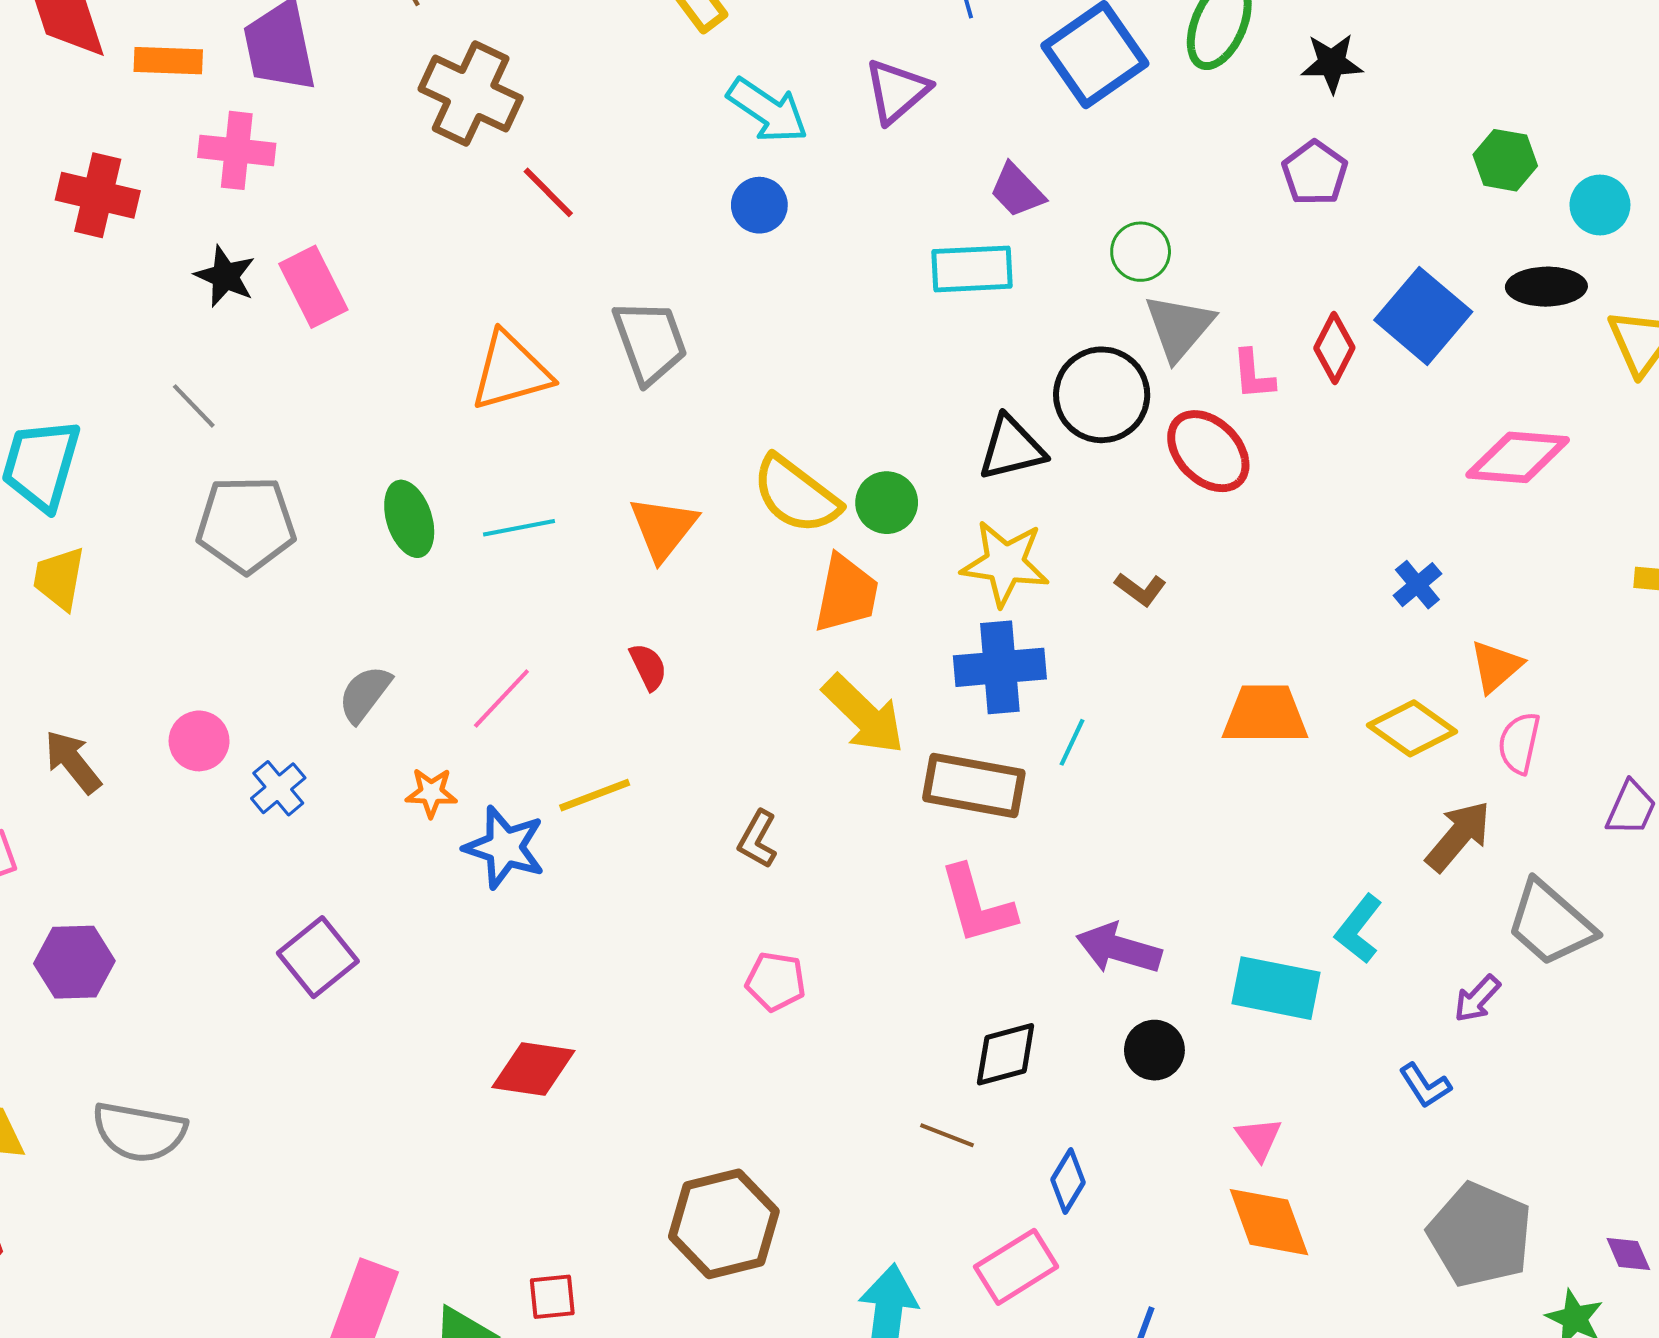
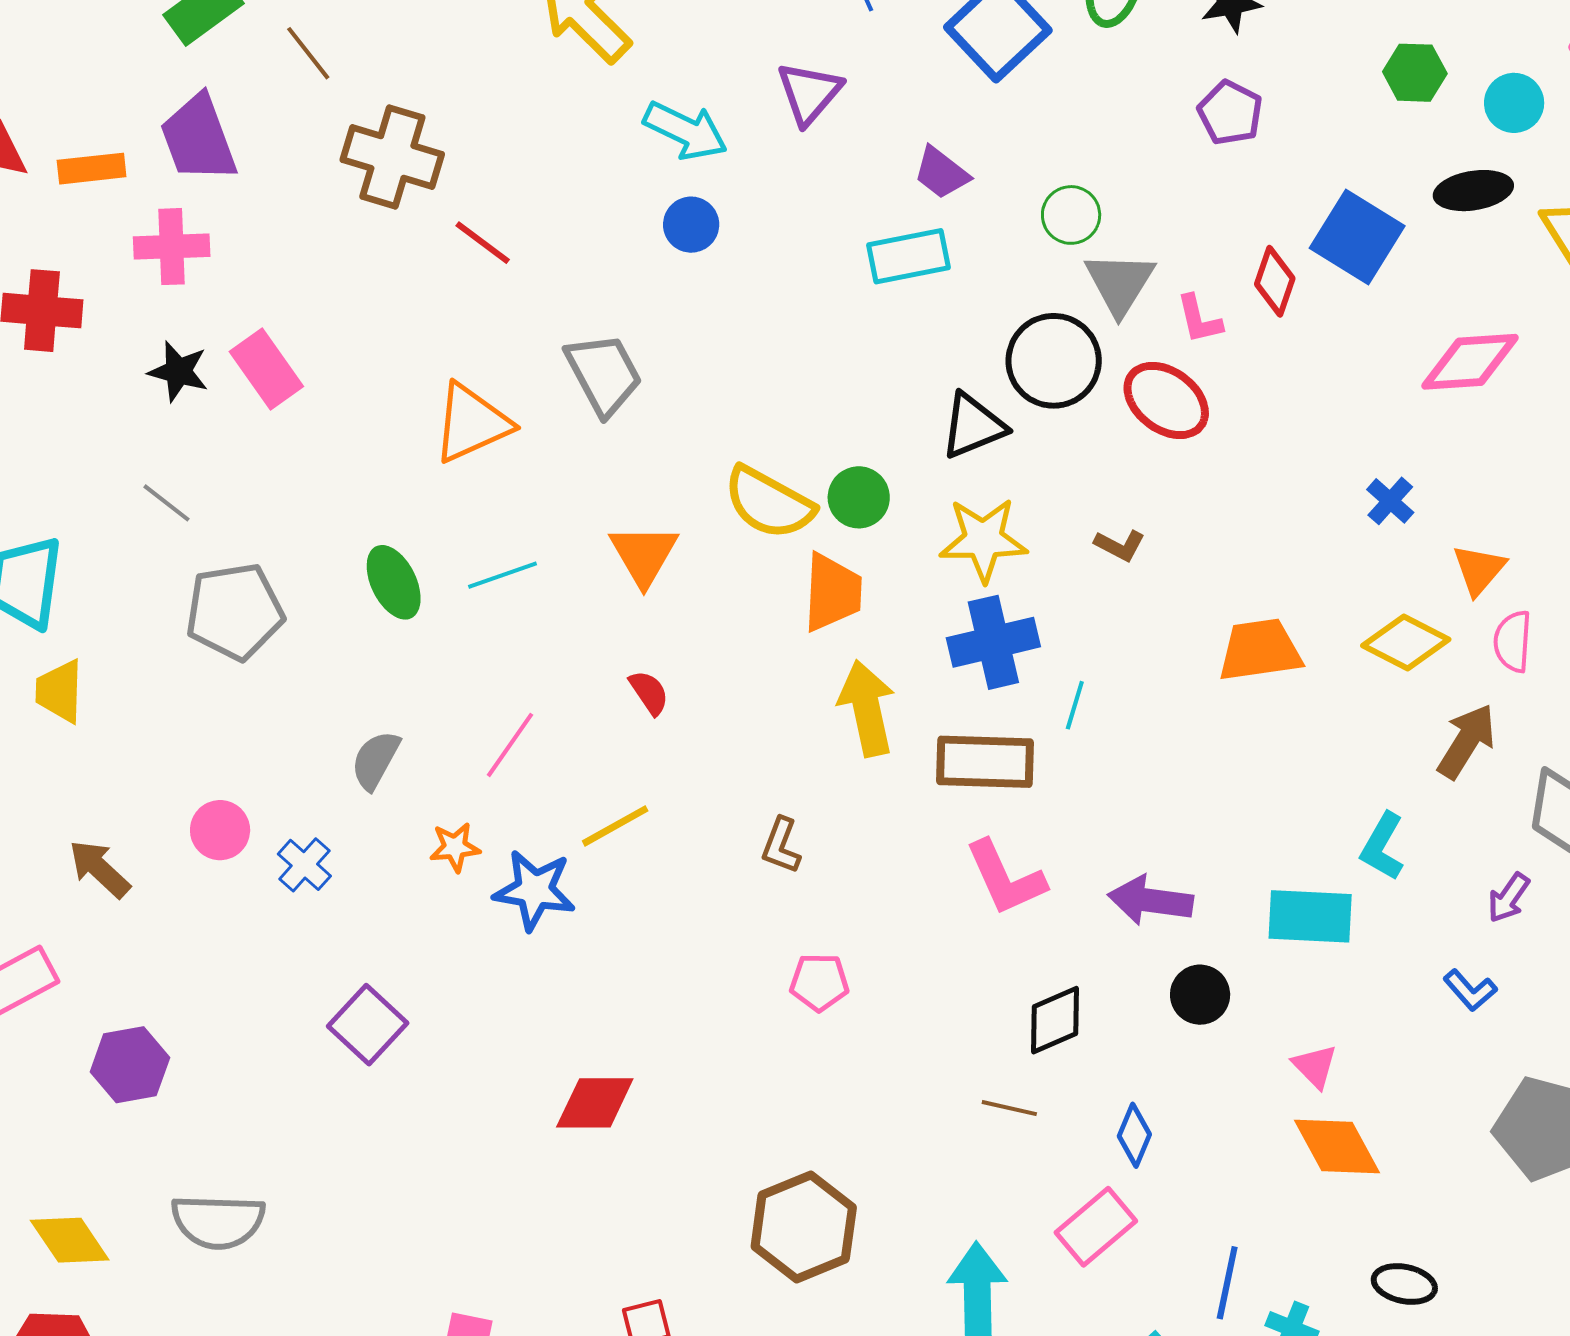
yellow arrow: (864, 715) -> (867, 708), turned -138

